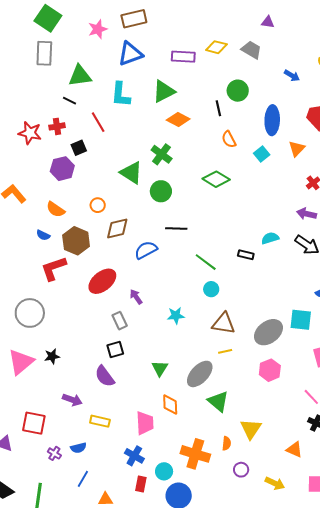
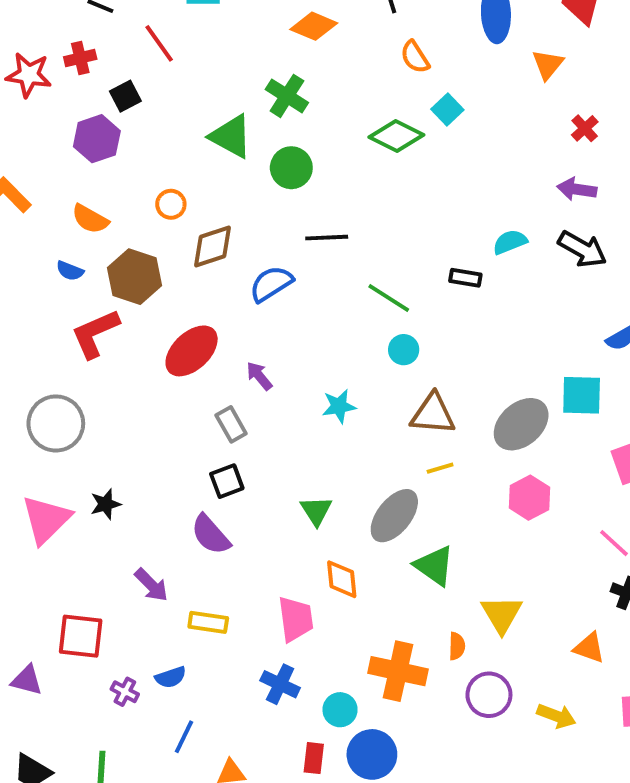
cyan square: (262, 154) -> (447, 110), moved
purple arrow: (72, 400) -> (151, 585), turned 30
purple circle: (241, 470) -> (489, 695), size x1.5
red rectangle: (141, 484) -> (314, 758), moved

